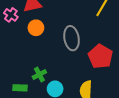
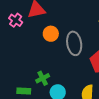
orange circle: (36, 28) -> (51, 34), moved

